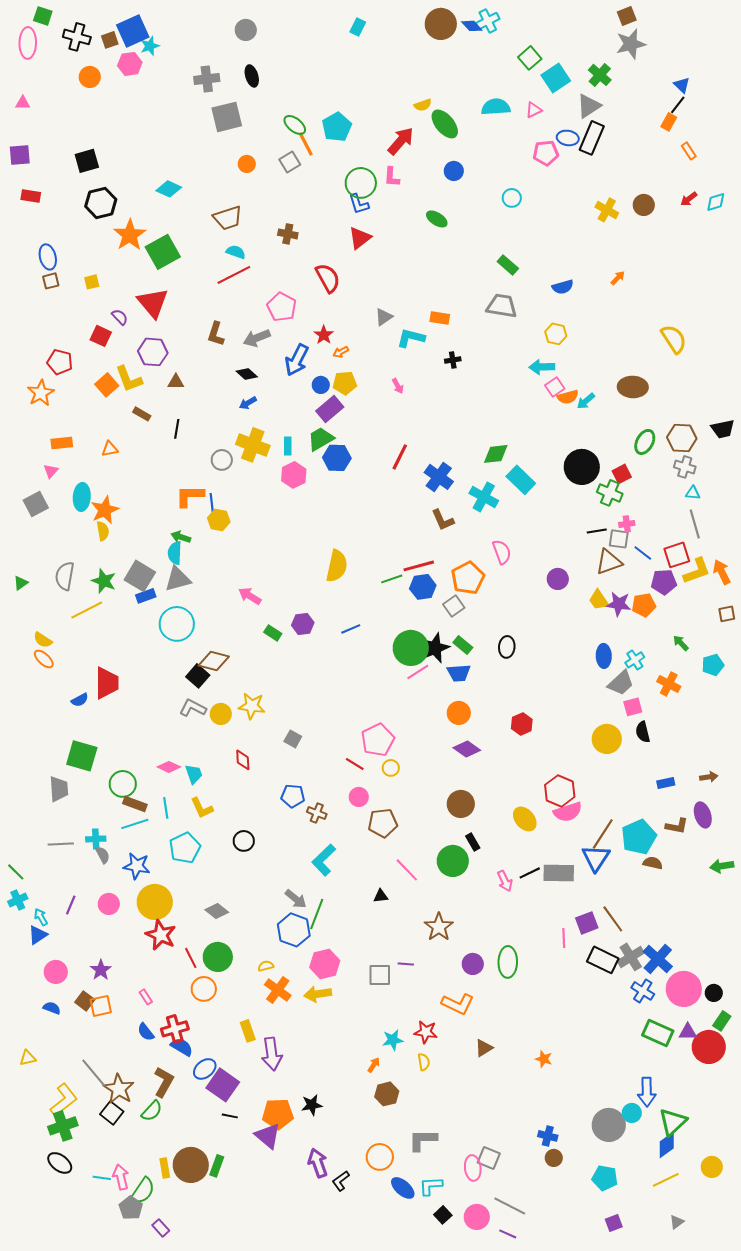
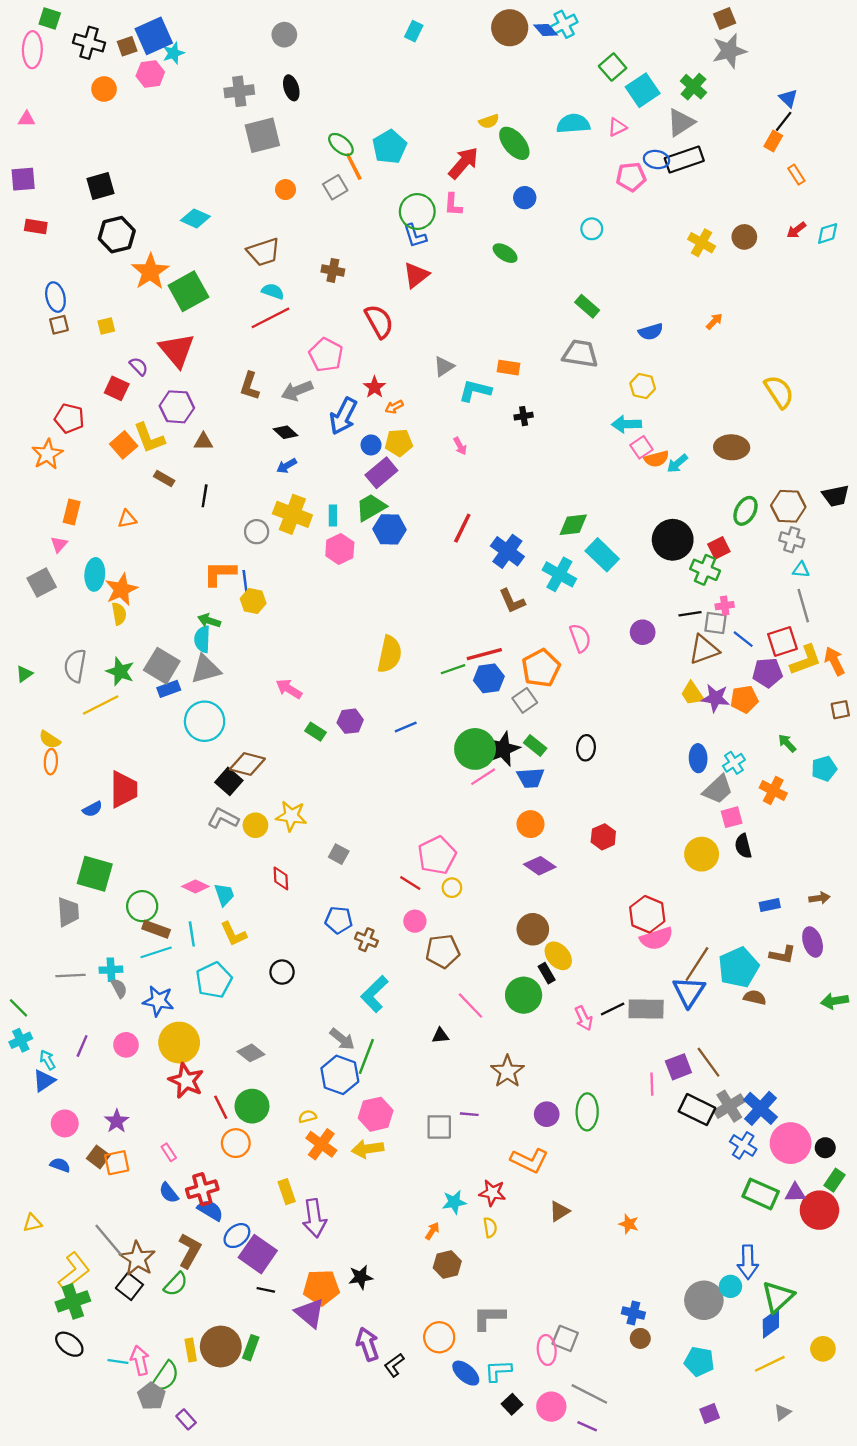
black rectangle: (592, 138) -> (684, 160), turned 48
orange rectangle: (62, 443) -> (72, 512), turned -70
purple circle: (558, 579) -> (643, 632), moved
orange ellipse: (44, 659) -> (51, 762), turned 50
yellow ellipse: (525, 819) -> (558, 956), moved

